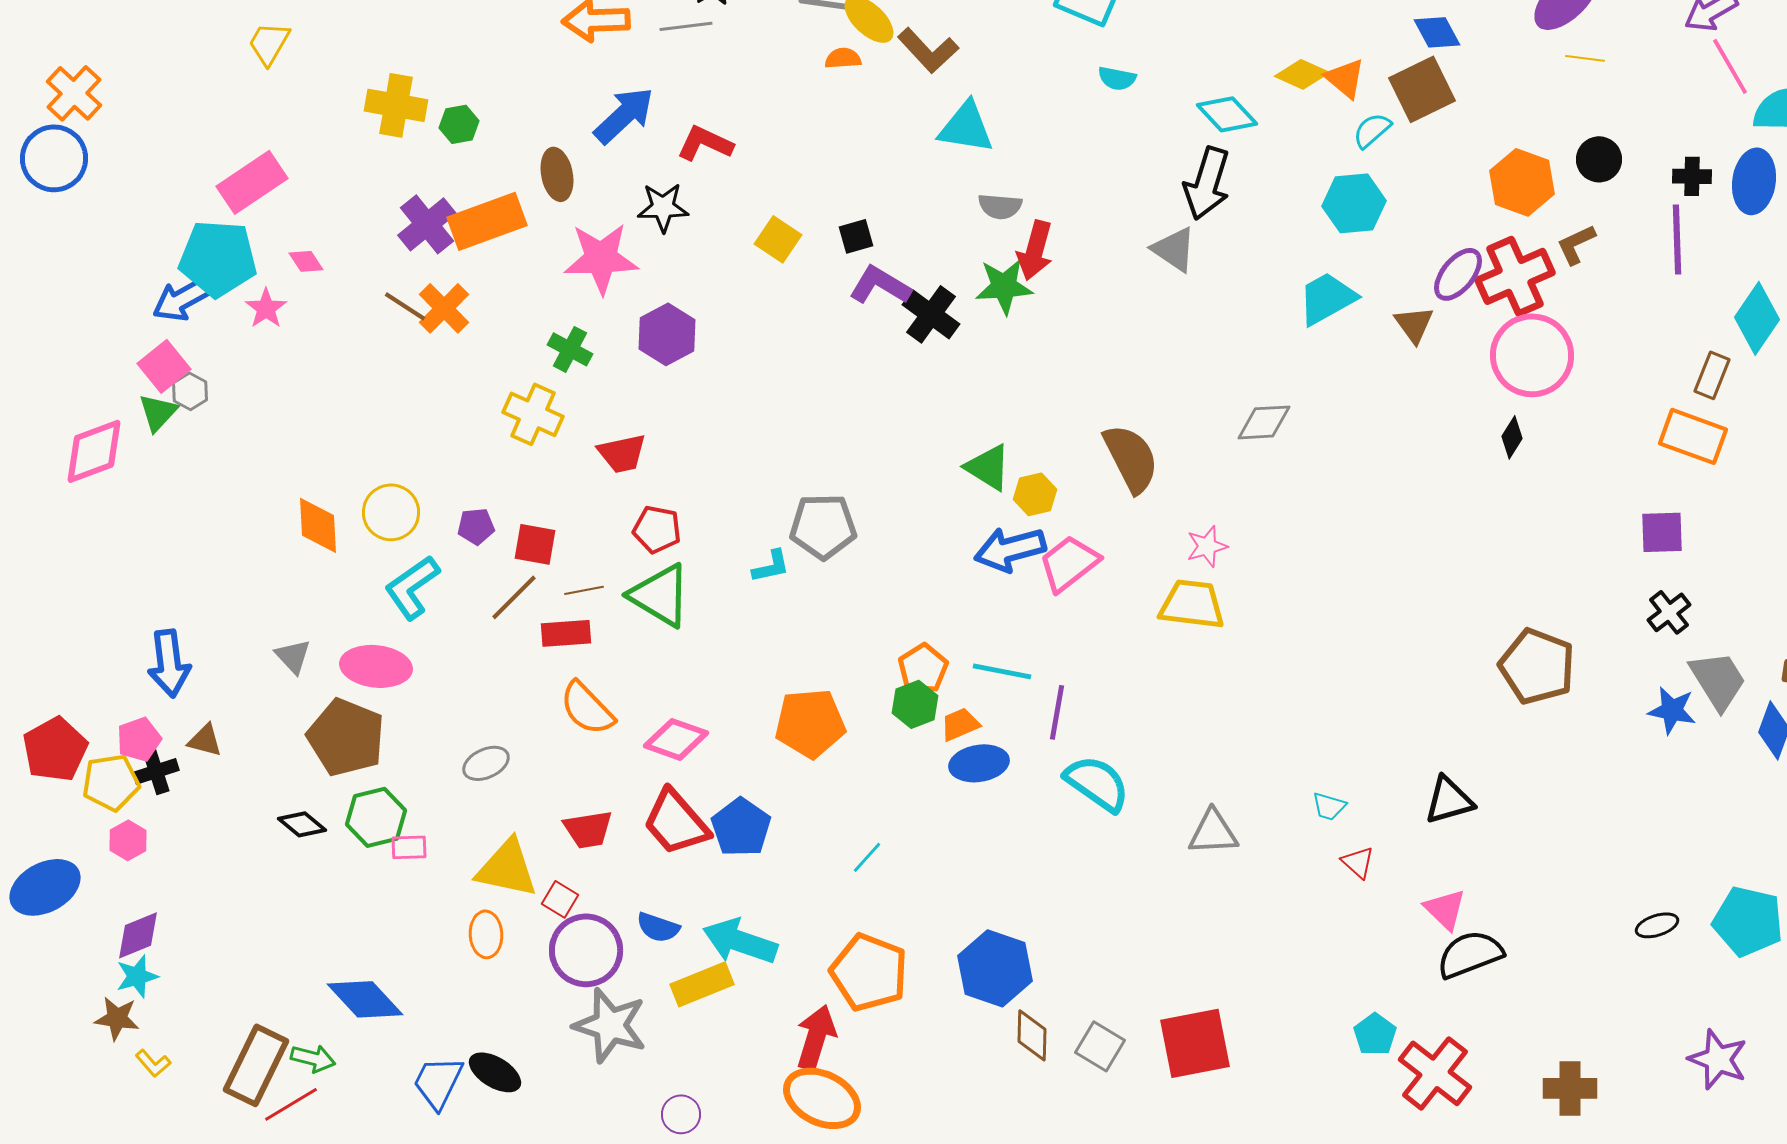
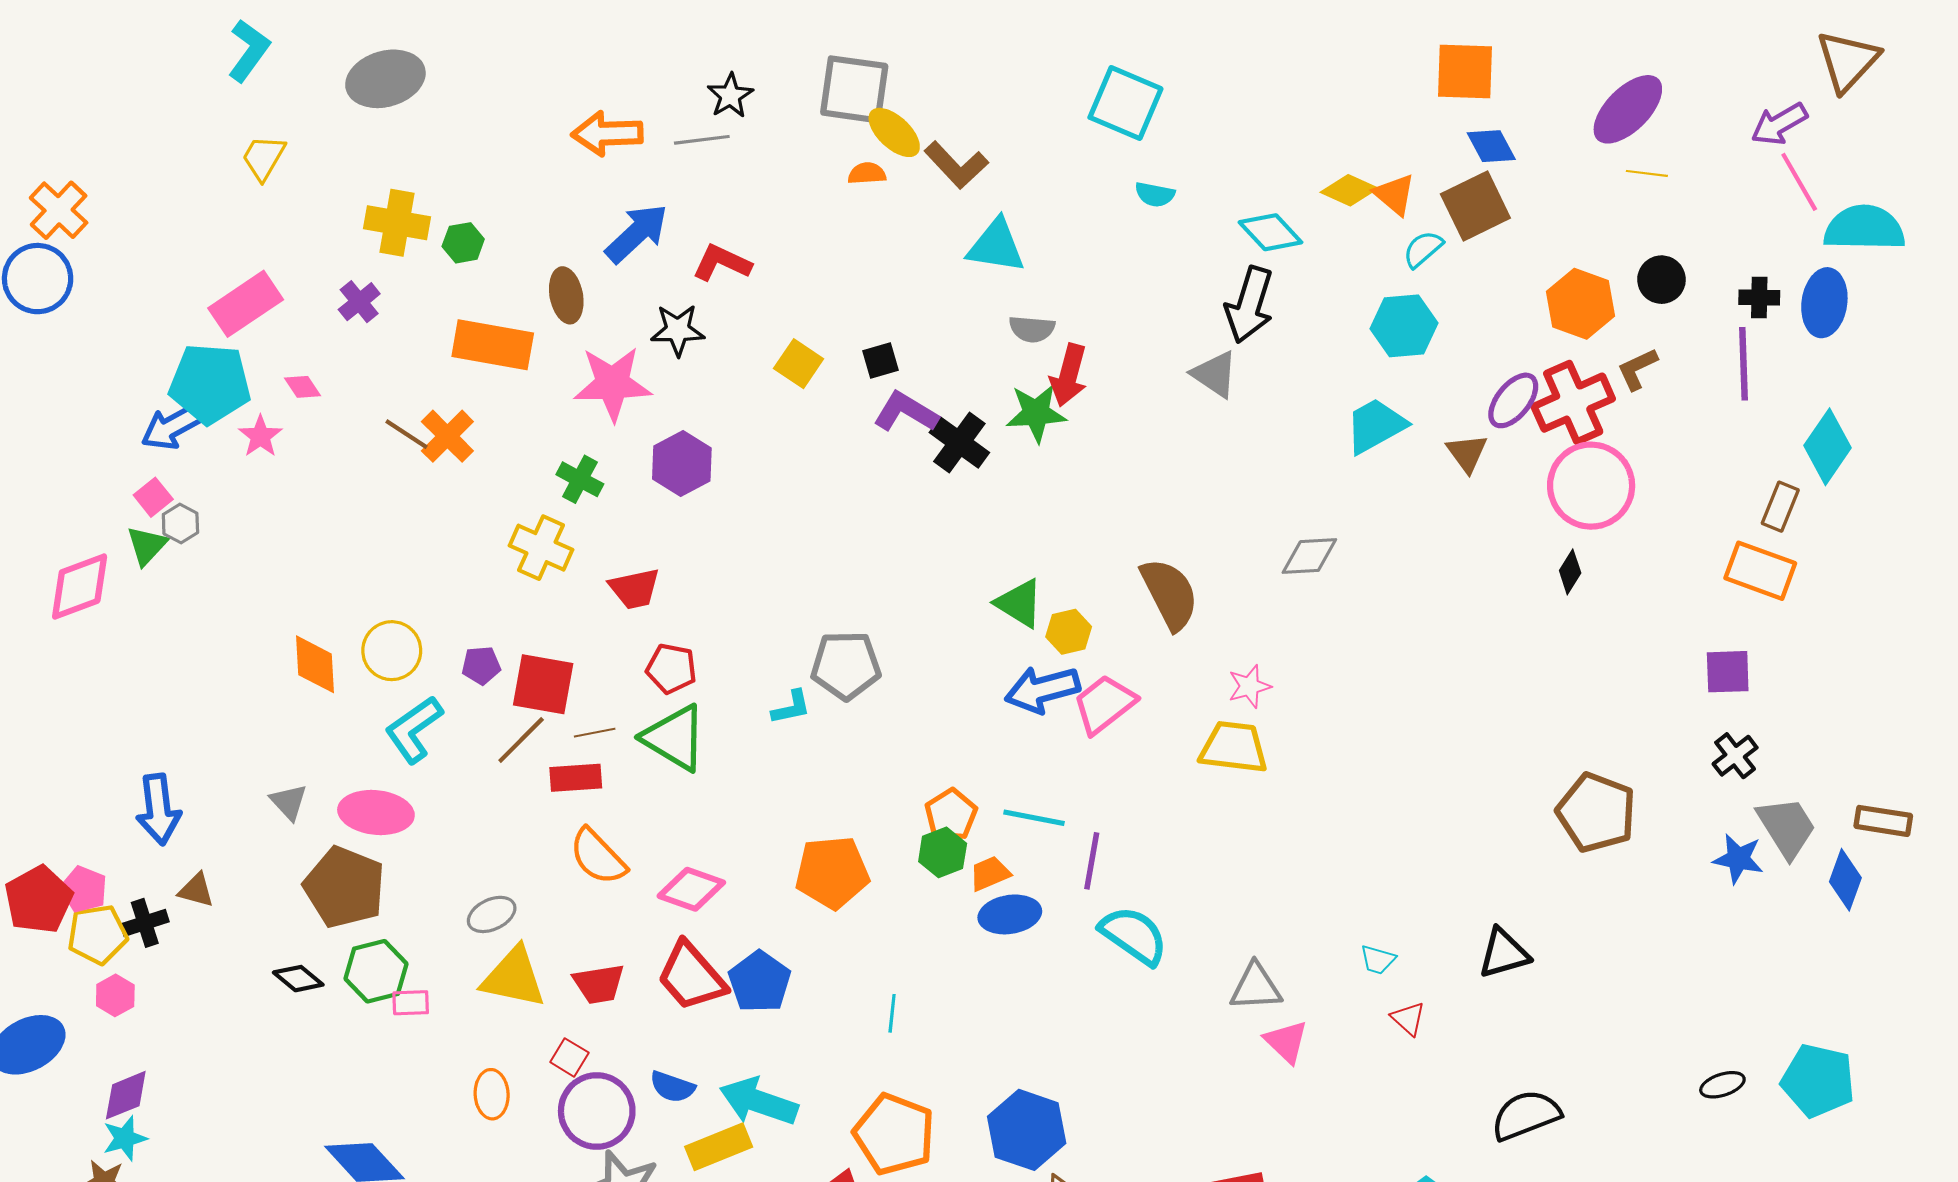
orange rectangle: (487, 221) -> (493, 345), turned 30
purple cross: (427, 224) -> (359, 302), moved, size x0.7
pink square: (164, 366) -> (153, 497), size x0.7
red square: (535, 544) -> (543, 684), size x1.4
pink pentagon: (139, 739) -> (84, 889), moved, turned -30
cyan line: (867, 857) -> (892, 1013), turned -36
yellow triangle: (507, 868) -> (514, 978), moved
pink triangle: (1445, 909) -> (1286, 1042), moved

